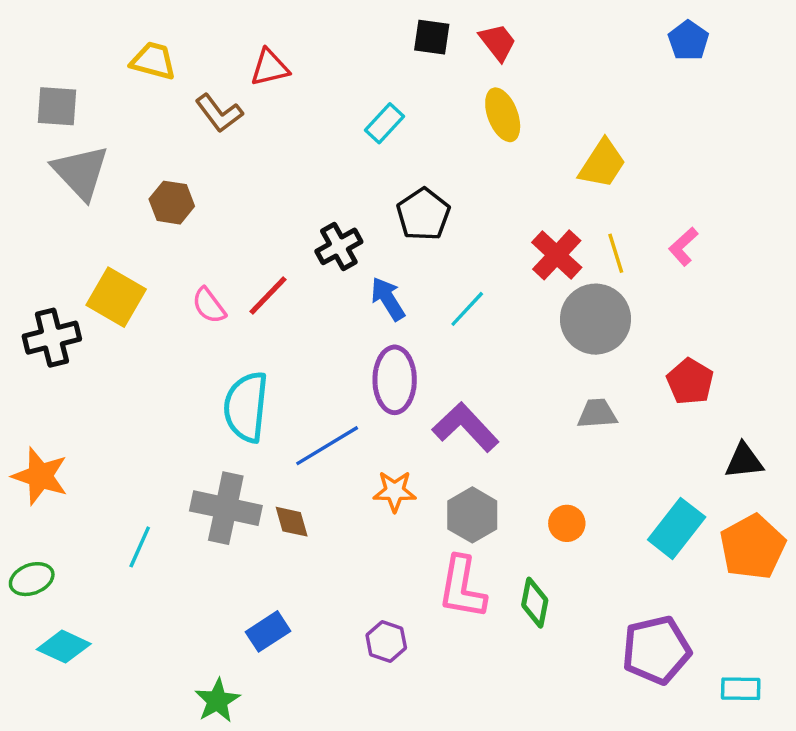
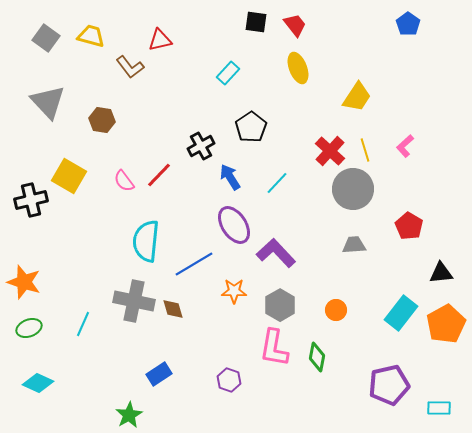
gray square: (57, 106) -> (46, 38), moved, turned 32
purple ellipse: (395, 380) -> (234, 225), turned -33
green ellipse: (32, 579) -> (29, 328), moved

